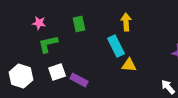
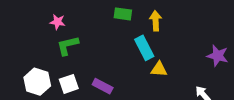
green rectangle: (79, 24) -> (123, 14), moved, turned -70
white square: (57, 72) -> (69, 84), moved

